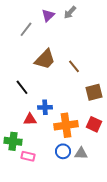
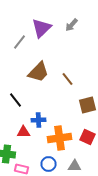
gray arrow: (70, 12) -> (72, 25), moved
purple triangle: (48, 15) -> (42, 28), size x1.5
blue circle: (63, 151) -> (48, 164), moved

